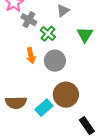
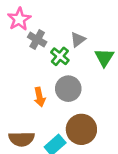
gray triangle: (63, 11) -> (78, 40), moved
orange arrow: (31, 56) -> (40, 97), moved

